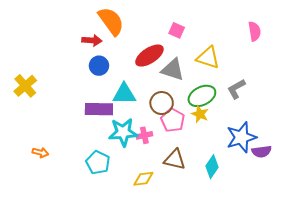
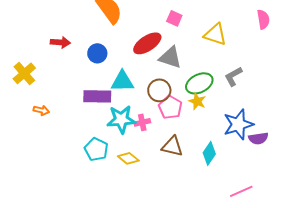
pink semicircle: (254, 31) -> (263, 19), moved
red arrow: (92, 40) -> (60, 42), moved
yellow triangle: (208, 58) -> (215, 34), moved
orange arrow: (40, 152) -> (41, 110), moved
yellow diamond: (143, 179) -> (128, 158), moved, turned 45

